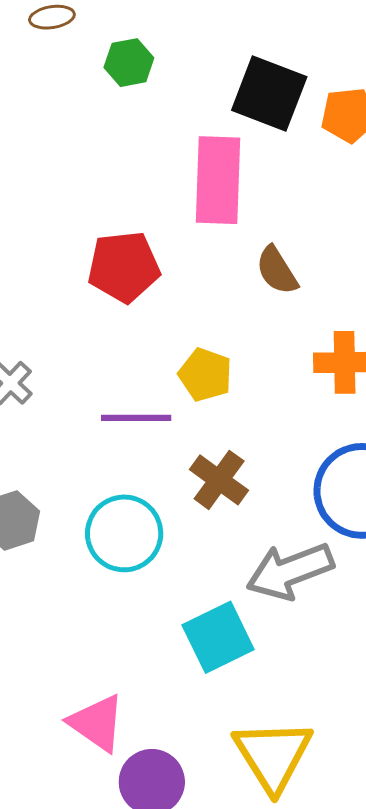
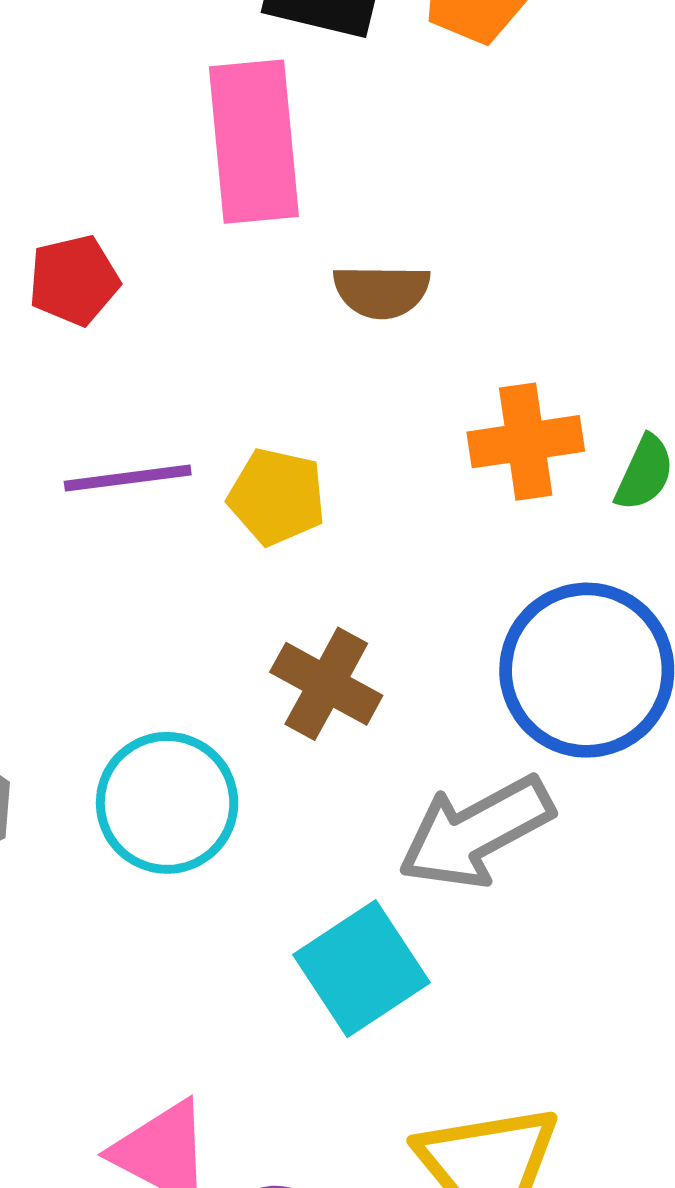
red pentagon: (124, 267) -> (74, 280), moved, size x0.7
brown semicircle: (277, 270) -> (382, 291), turned -50
purple line: (136, 418) -> (128, 478), moved

